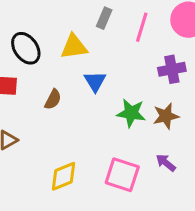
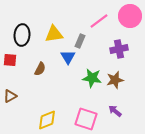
gray rectangle: (104, 18) -> (80, 41), moved
pink line: (142, 27) -> (99, 21), turned 36
black ellipse: (26, 48) -> (22, 35), turned 40

